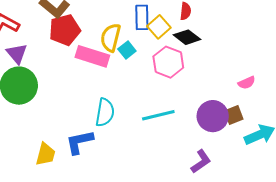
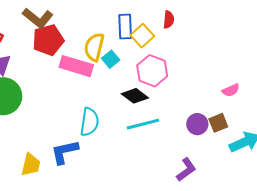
black diamond: (187, 37) -> (135, 96), moved
purple circle: (213, 116) -> (197, 124), size x0.7

